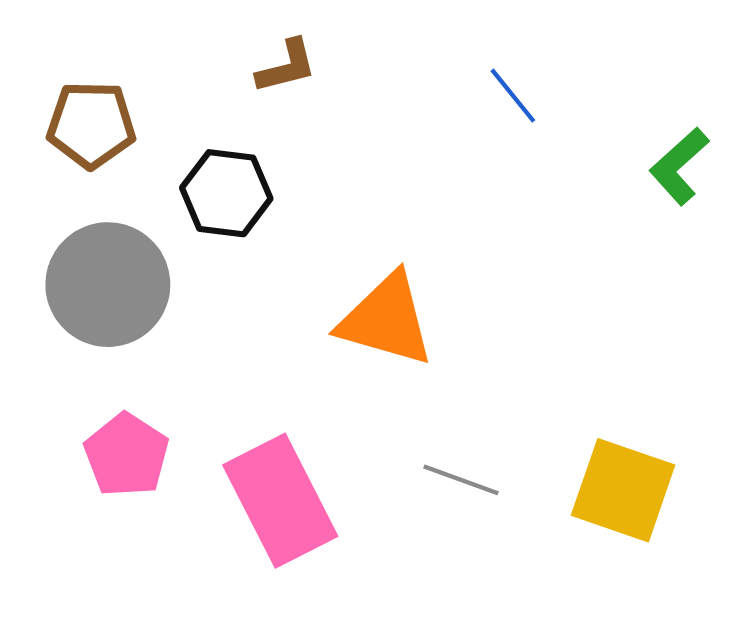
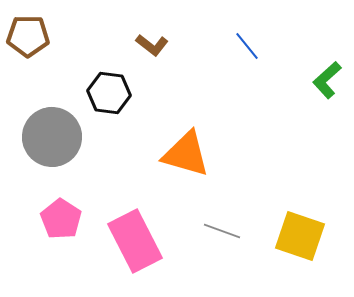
brown L-shape: (286, 66) -> (152, 45), moved, turned 52
brown pentagon: (91, 125) -> (28, 36), moved

